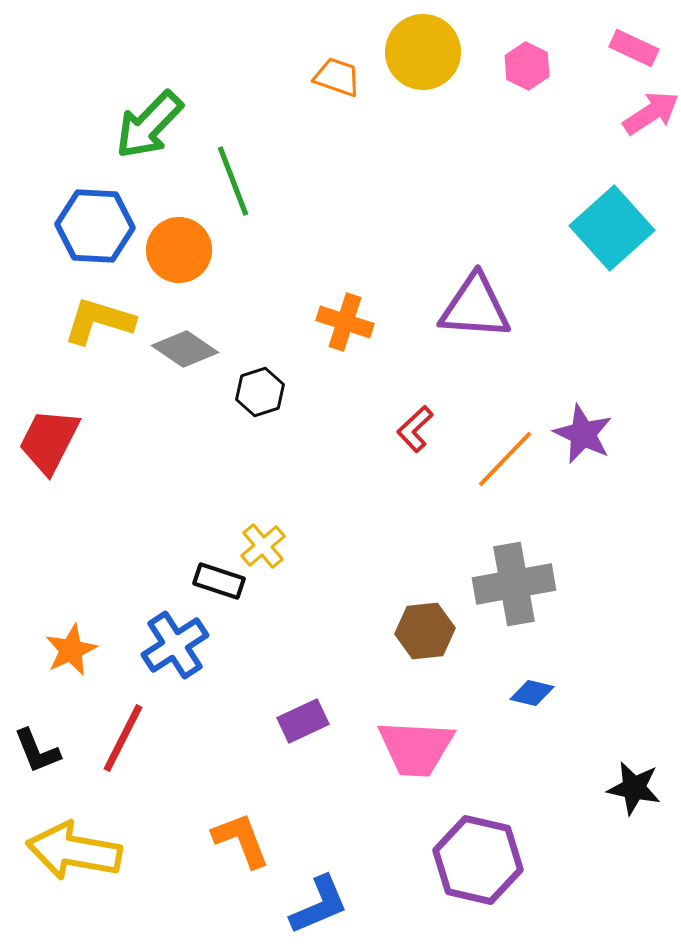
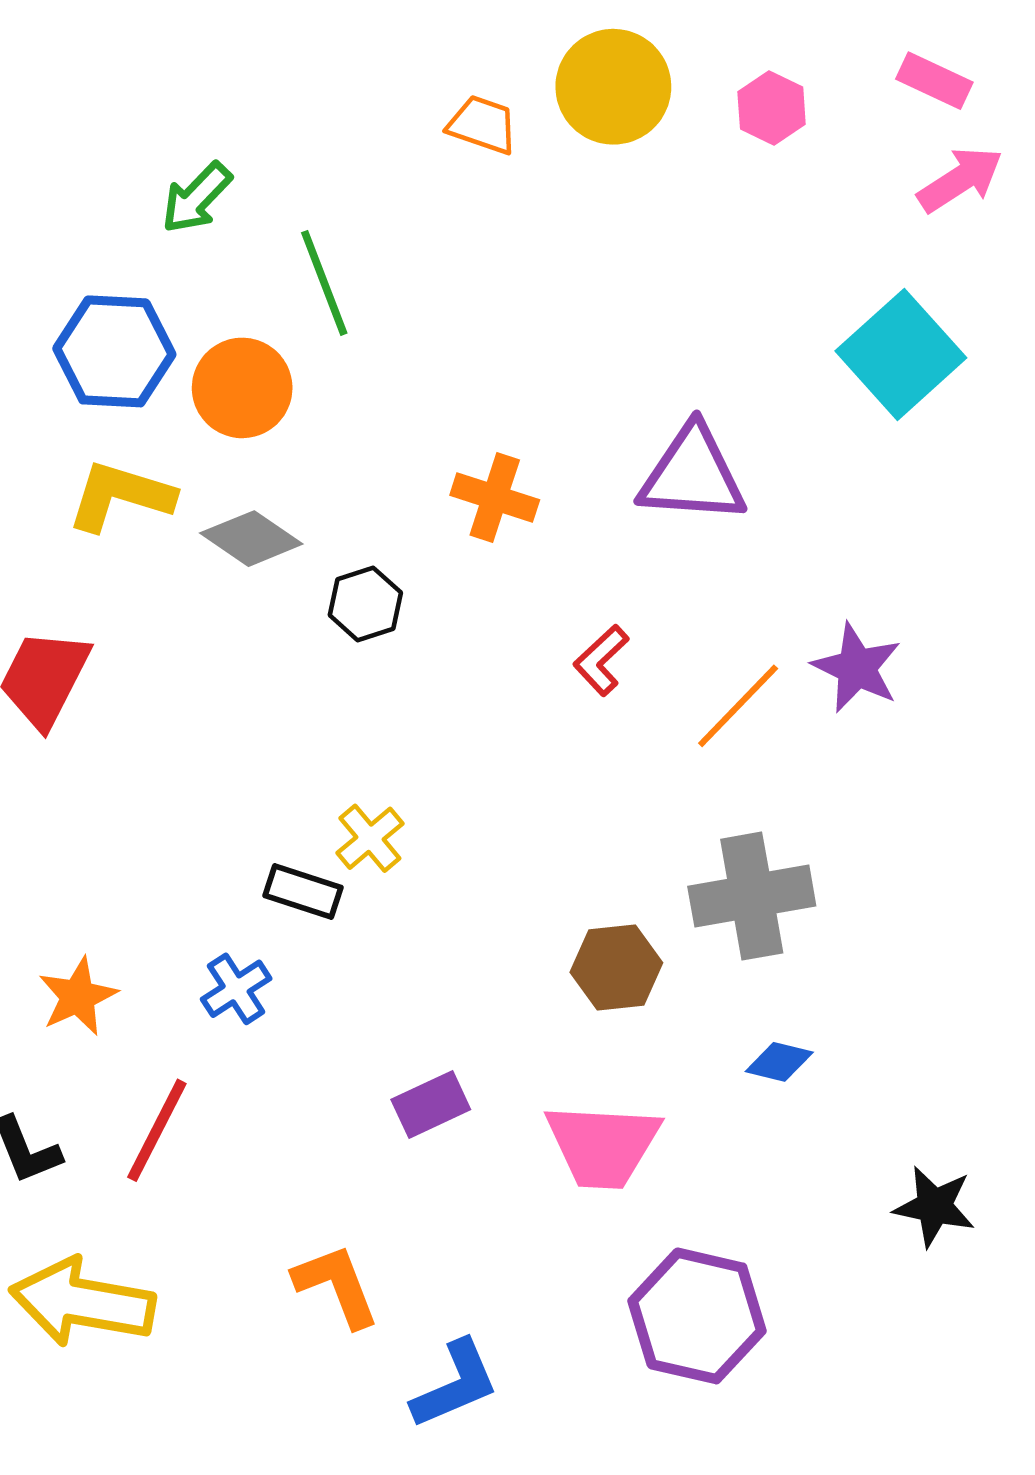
green arrow: (149, 125) -> (197, 198), size x0.7
blue cross: (175, 645) -> (236, 989), size x0.7

